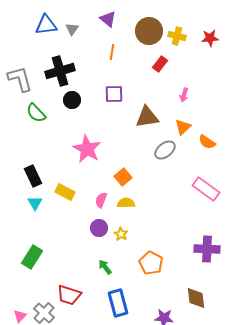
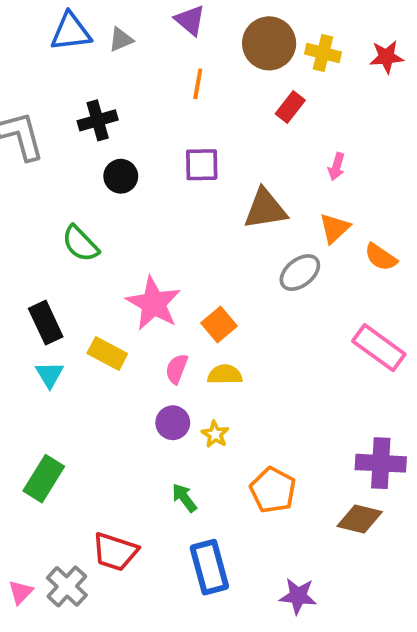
gray triangle: (72, 29) -> (121, 40), turned 32
black cross: (60, 71) -> (98, 120), size x0.7
green semicircle: (36, 113) -> (80, 244), moved
pink star: (87, 149) -> (154, 303), moved
brown diamond: (196, 298) -> (360, 519), moved, turned -70

